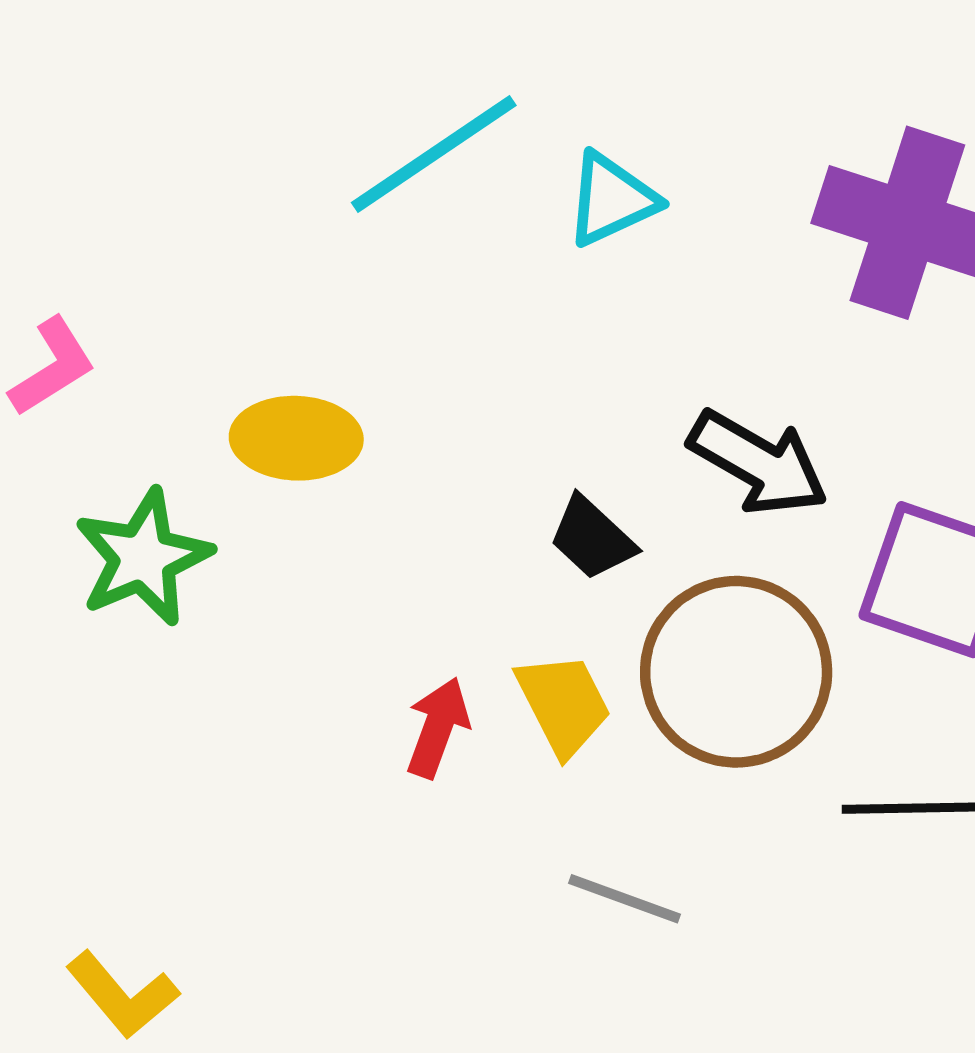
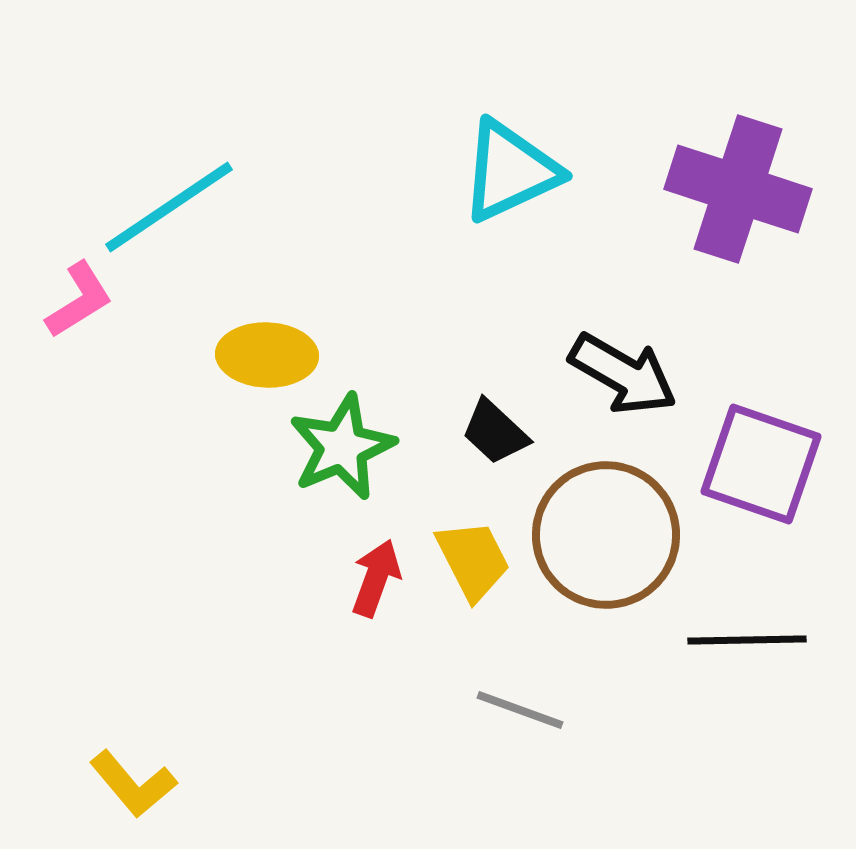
cyan line: (434, 154) -> (169, 207), moved
cyan triangle: (612, 199) -> (510, 171), size x1.4
green star: (143, 558) -> (342, 447), moved

